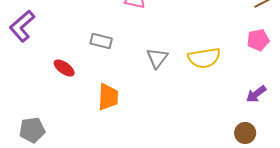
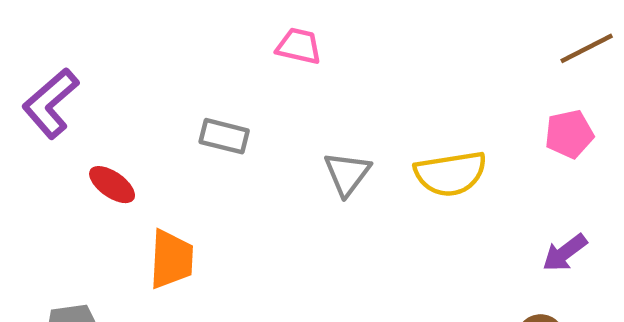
red ellipse: (64, 68) -> (112, 185), moved
orange trapezoid: (108, 97) -> (171, 259), moved

